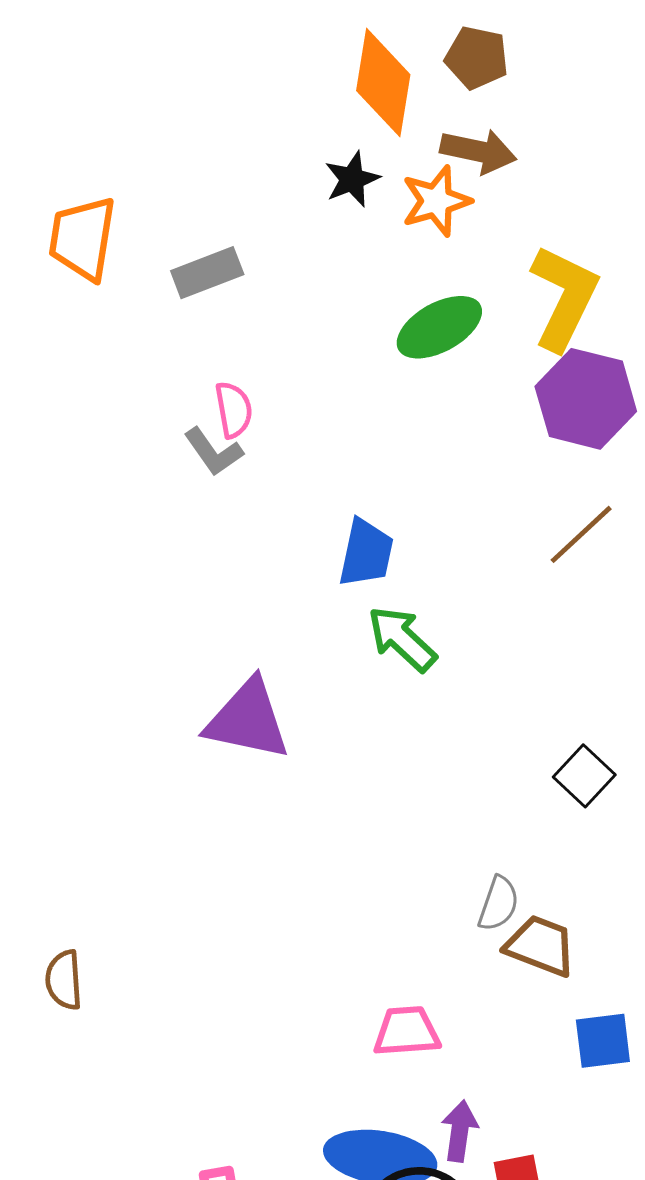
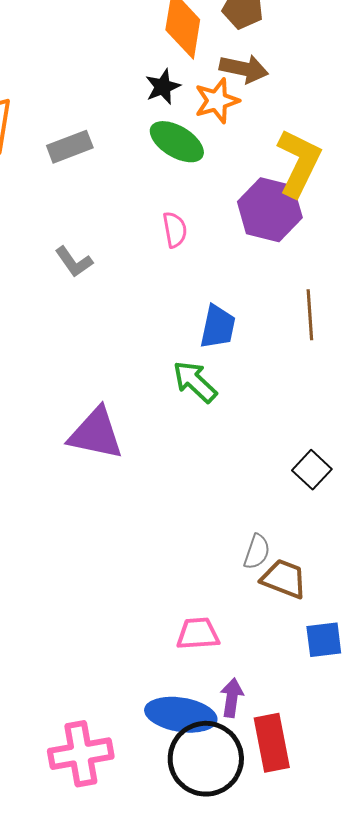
green ellipse: (439, 327) -> (177, 142), moved, turned 60
purple hexagon: (586, 399) -> (270, 210), moved
pink semicircle: (234, 410) -> (175, 230), moved
brown line: (581, 534) -> (310, 315), turned -51
blue trapezoid: (366, 553) -> (218, 327), moved

